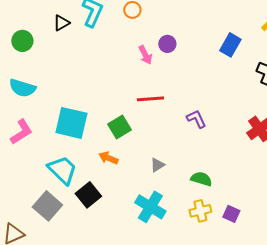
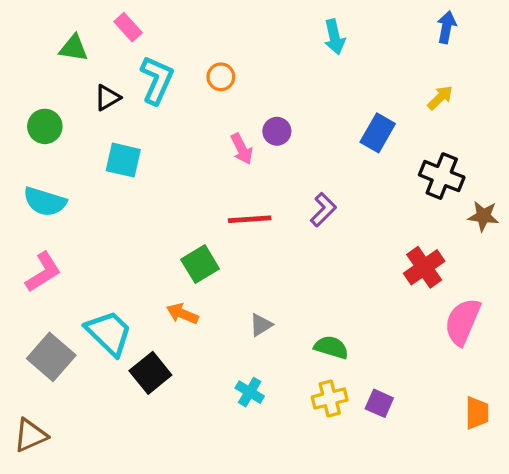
purple L-shape: (196, 119) -> (323, 210), moved, turned 70
cyan square: (71, 123) -> (123, 160), moved, size x0.7
gray square: (47, 206) -> (51, 357), moved
cyan cross: (150, 207) -> (250, 392), size x0.6

